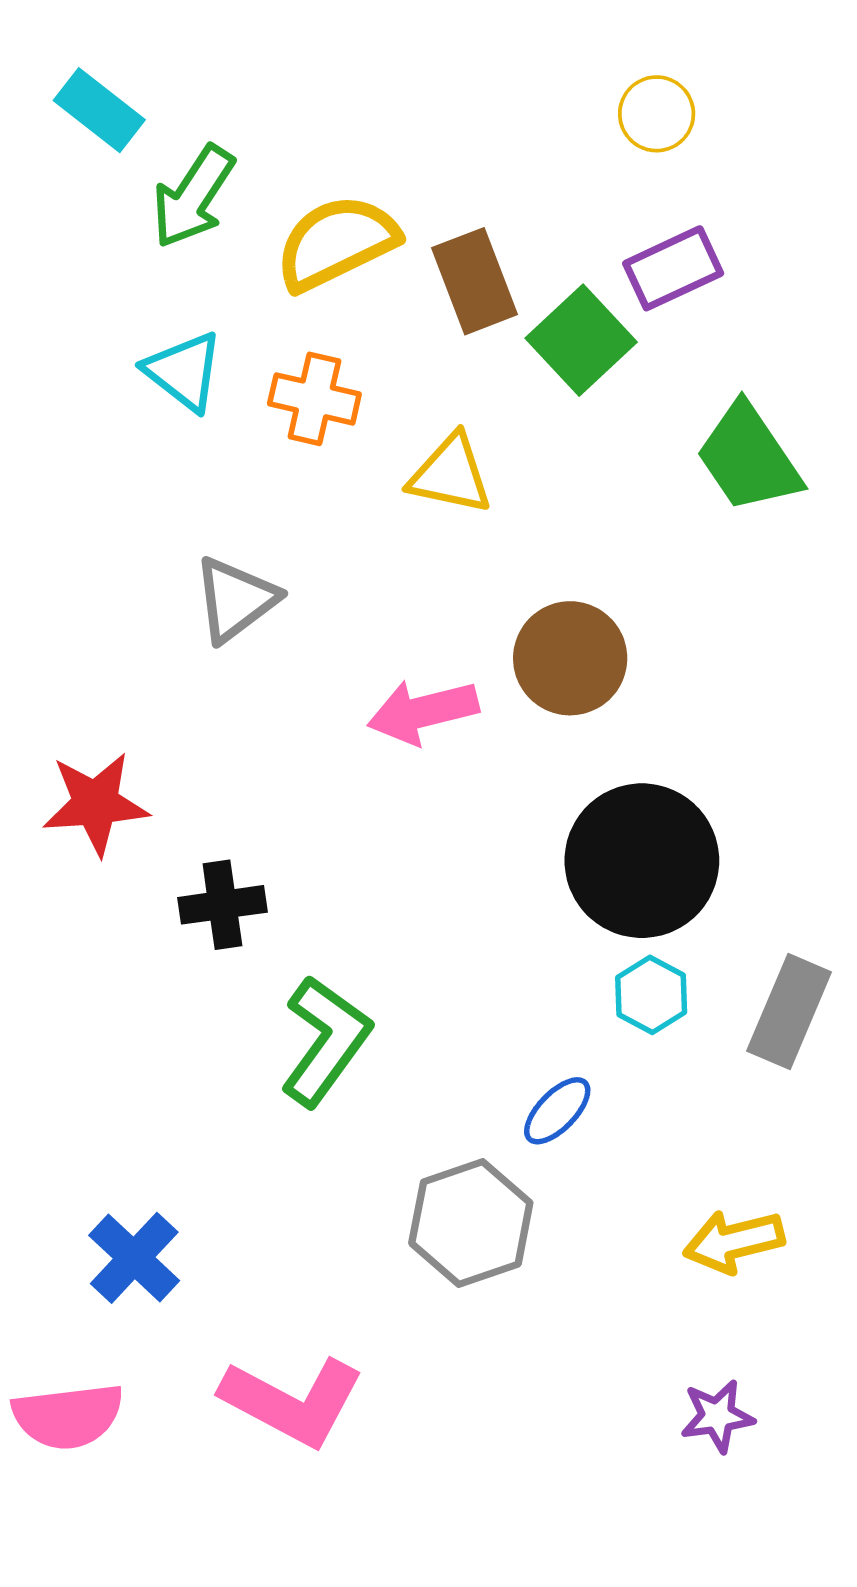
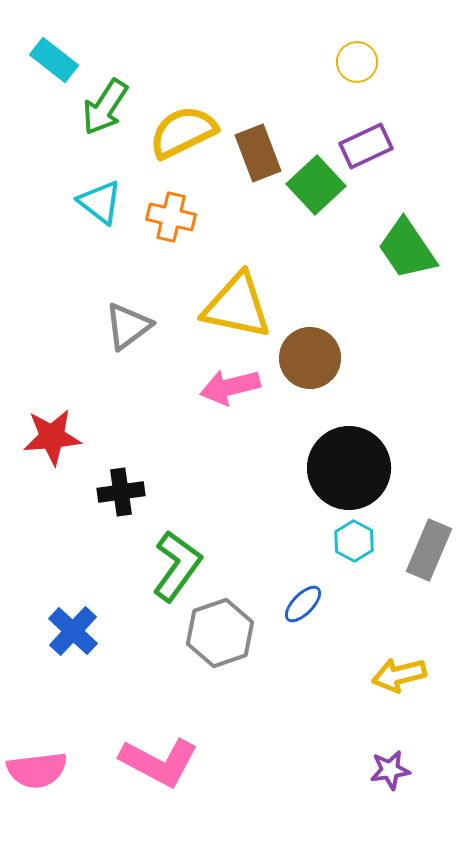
yellow triangle: (451, 474) -> (237, 306), moved, size x1.5
gray hexagon: (471, 1223) -> (220, 633), moved
blue cross: (134, 1258) -> (73, 631), moved

